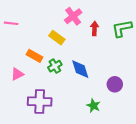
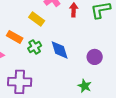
purple circle: (115, 84) -> (95, 57), moved
green star: (93, 106) -> (85, 86), moved

